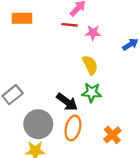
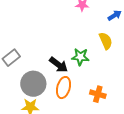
yellow semicircle: (90, 65) -> (106, 41), moved
orange cross: (112, 135) -> (98, 94), turned -35

